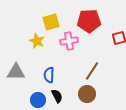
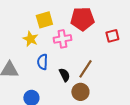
blue semicircle: (49, 75) -> (42, 62), moved
black semicircle: (57, 96) -> (64, 75), moved

